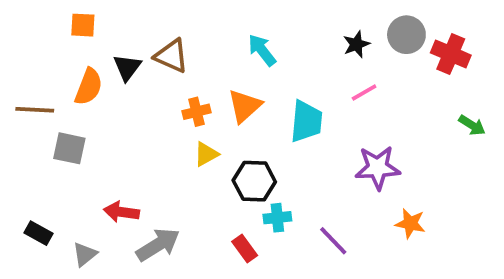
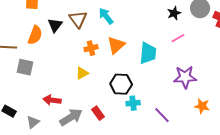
cyan arrow: (262, 50) -> (106, 16), moved
brown triangle: (171, 56) -> (78, 19), turned 30
yellow triangle: (206, 154) -> (82, 73), moved
red rectangle: (245, 249) -> (98, 113), moved

